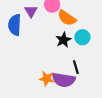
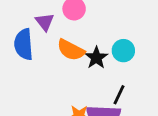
orange semicircle: (67, 18) -> (71, 50), moved
black line: (76, 67) -> (119, 95), turned 48

